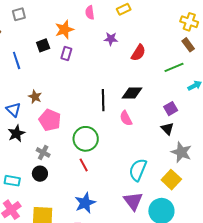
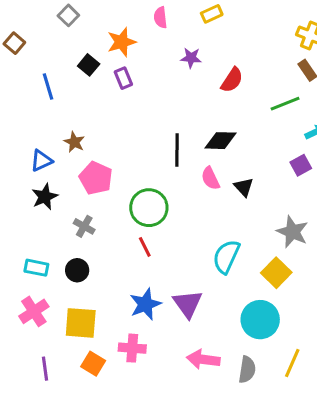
gray square: (19, 14) -> (68, 15), moved, turned -32
black square: (43, 45) -> (89, 65), turned -32
purple rectangle: (66, 53) -> (123, 78), turned -40
purple square: (171, 109) -> (301, 165), moved
blue triangle: (13, 110) -> (41, 160), turned 49
black triangle: (167, 129) -> (244, 187), moved
black circle: (40, 174) -> (77, 270), moved
purple triangle: (133, 201) -> (188, 304), moved

